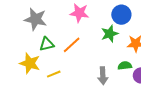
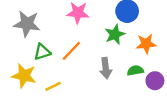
gray arrow: (103, 76) -> (106, 68), moved

